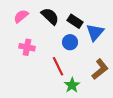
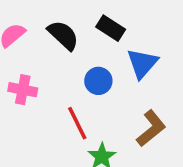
black rectangle: (75, 21) -> (111, 28), moved

